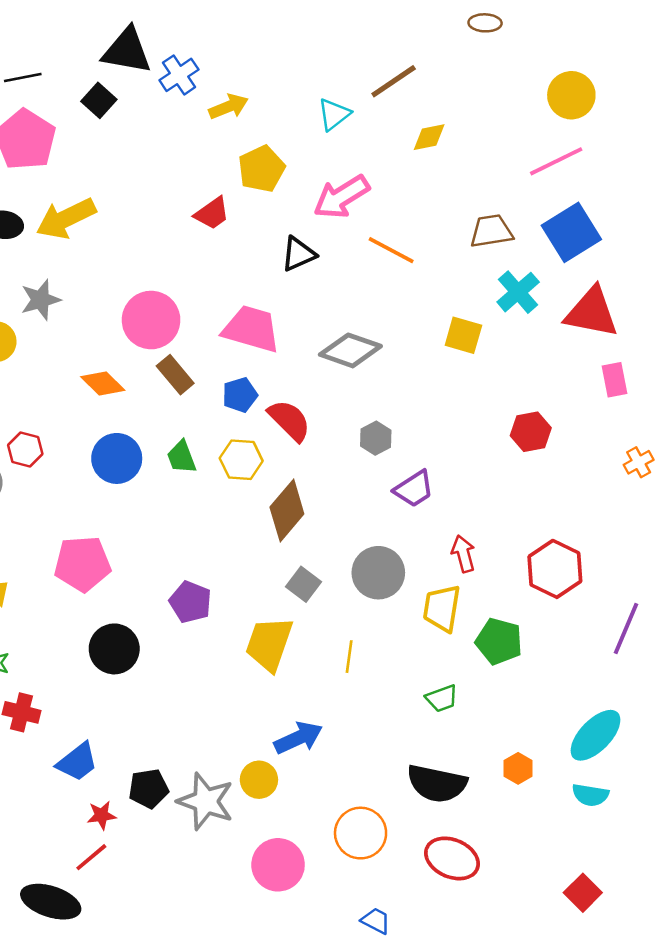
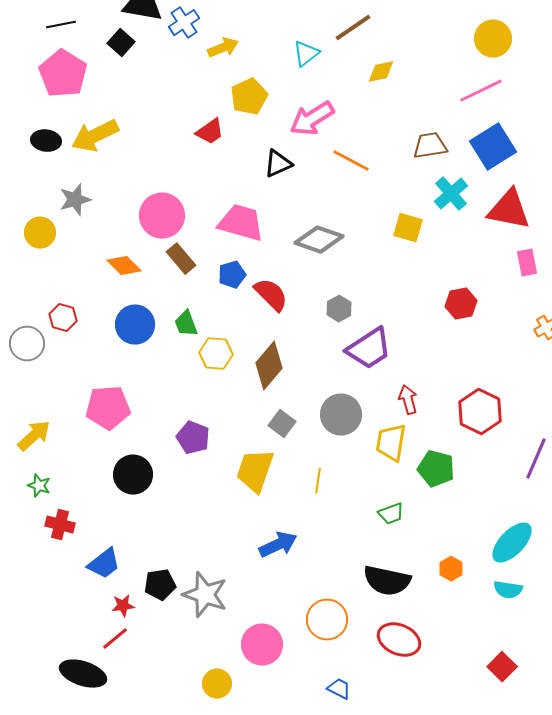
yellow hexagon: (241, 460) -> (216, 354), moved
purple trapezoid: (414, 489) -> (369, 349), size x1.4
yellow circle: (259, 780) -> (217, 684), moved

